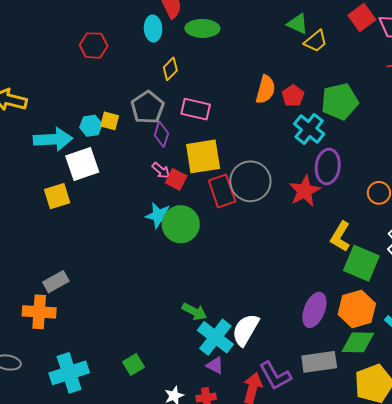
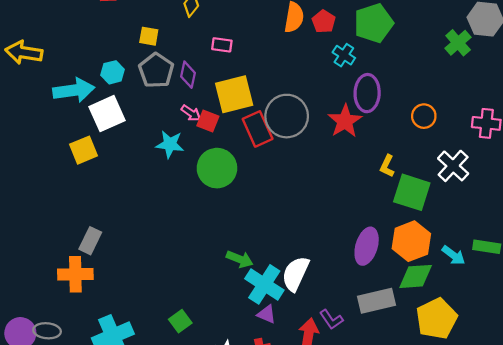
gray pentagon: (148, 107) -> (156, 70), moved
pink rectangle: (196, 109) -> (222, 45), size x0.7
yellow square: (110, 121) -> (149, 36), moved
cyan cross: (309, 129) -> (344, 55), size x0.7
cyan star: (159, 216) -> (170, 144), moved
yellow L-shape: (340, 237) -> (387, 166), size x0.7
gray rectangle: (56, 282) -> (90, 241), turned -30
purple L-shape: (275, 376) -> (331, 319), size x0.7

